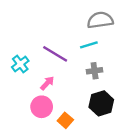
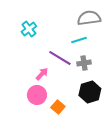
purple line: (55, 54) -> (60, 58), moved
cyan cross: (20, 64) -> (29, 29), moved

